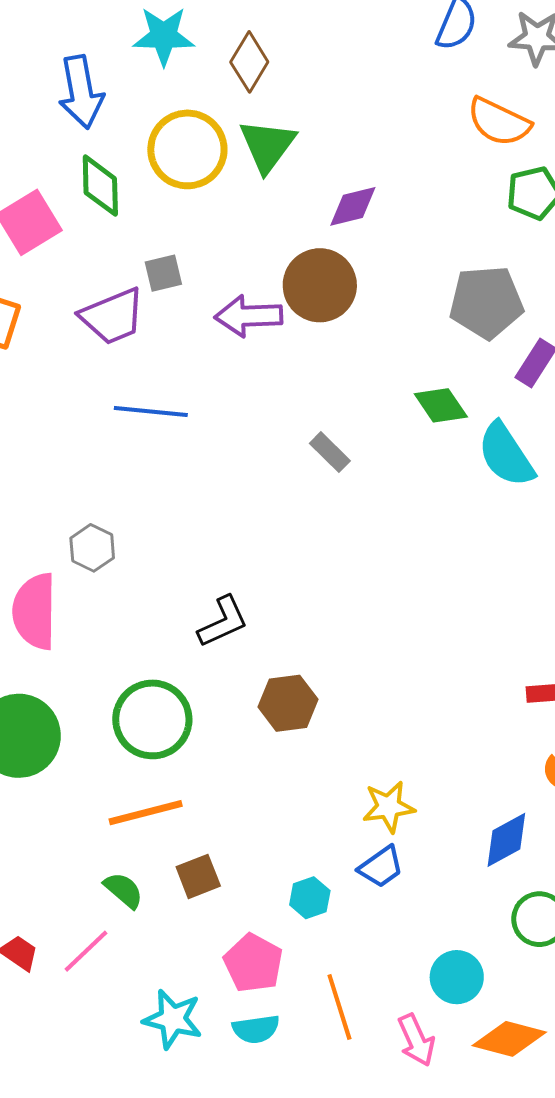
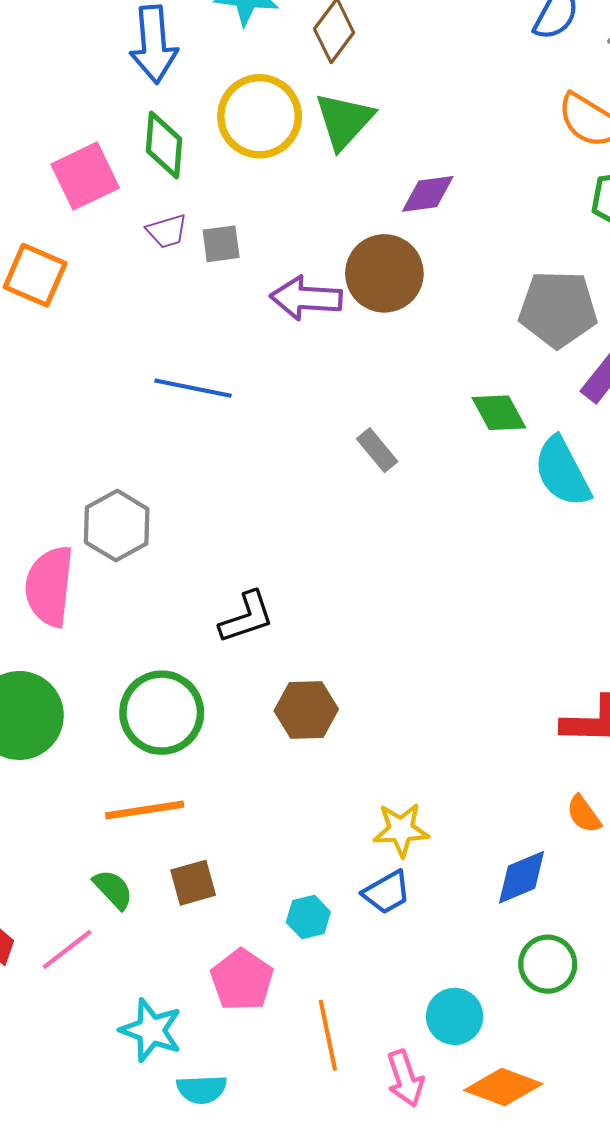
purple trapezoid: (112, 316) -> (167, 231), moved, size x0.6
gray hexagon: (92, 548) -> (117, 526), size x1.4
cyan semicircle: (256, 1029) -> (202, 1089), moved

